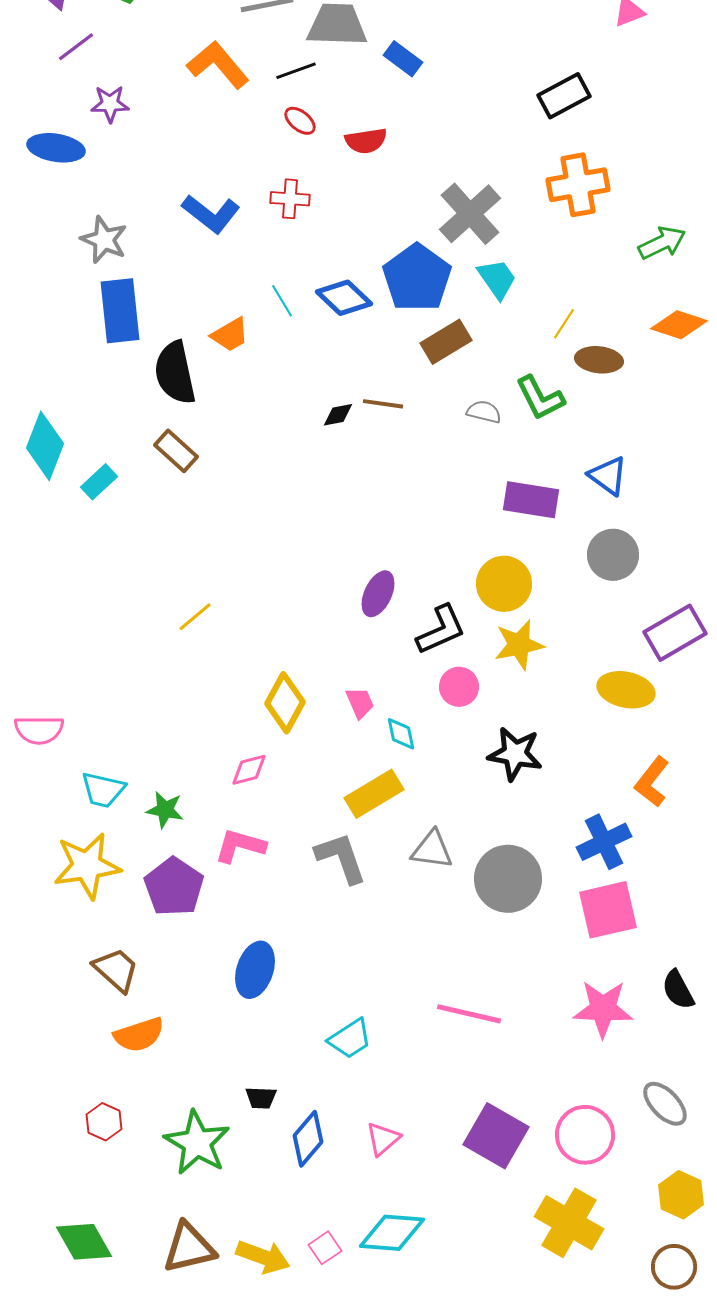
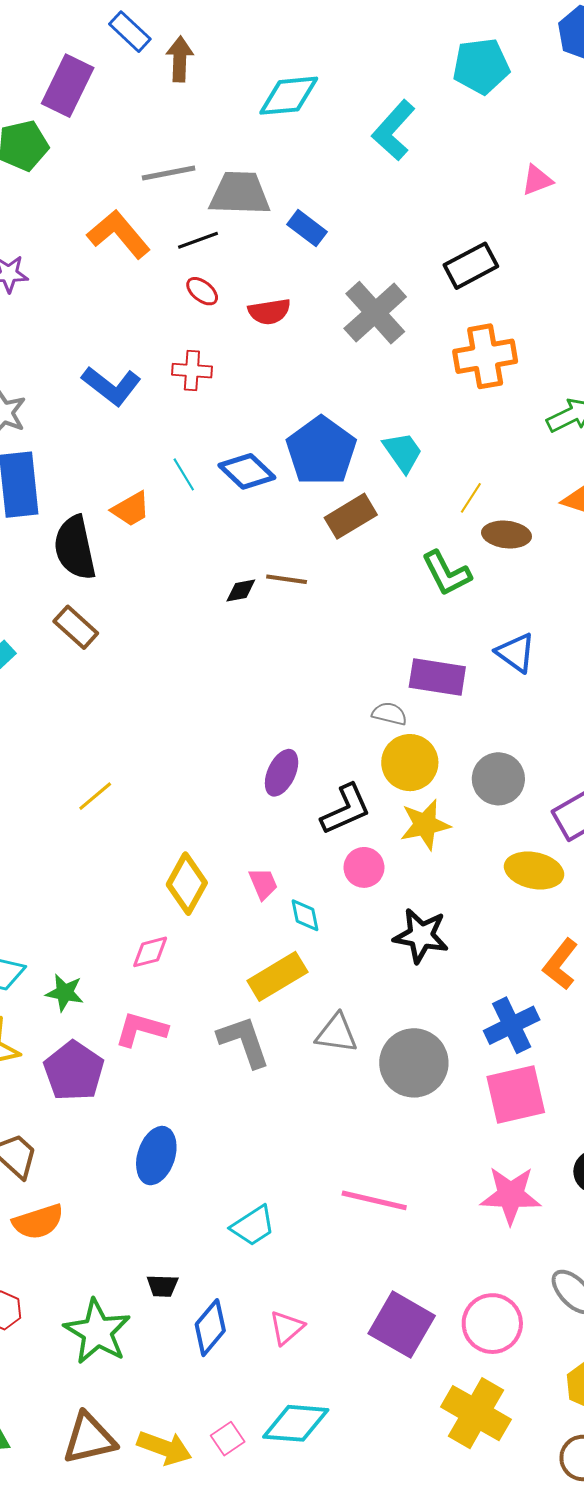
gray cross: (470, 214) -> (375, 313), moved
gray semicircle: (484, 412) -> (389, 714), moved
gray circle: (613, 555) -> (498, 779), moved

